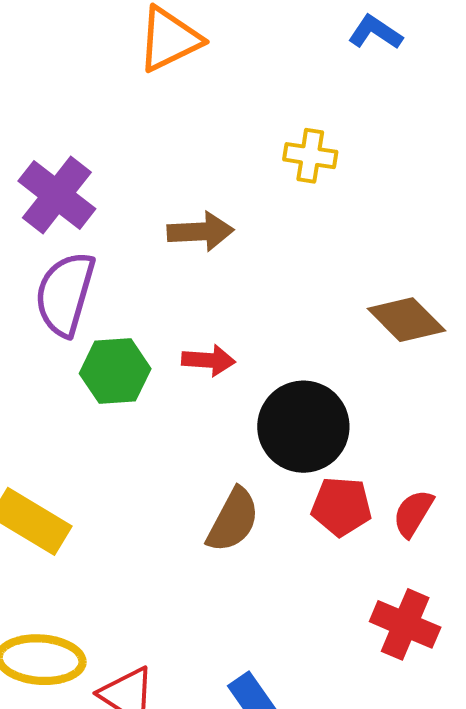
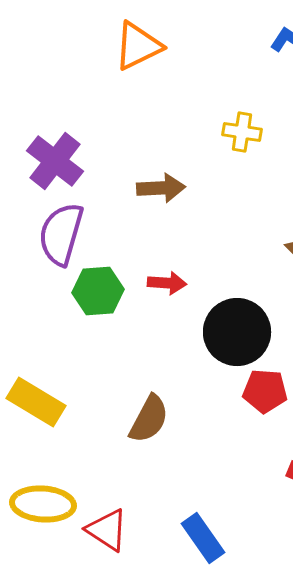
brown semicircle: (233, 520) -> (149, 419), moved

